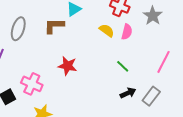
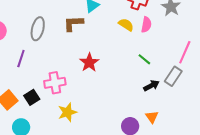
red star: (67, 66) -> (89, 62), turned 30
pink cross: (32, 84) -> (55, 83), turned -30
gray rectangle: (151, 96) -> (173, 76), moved

